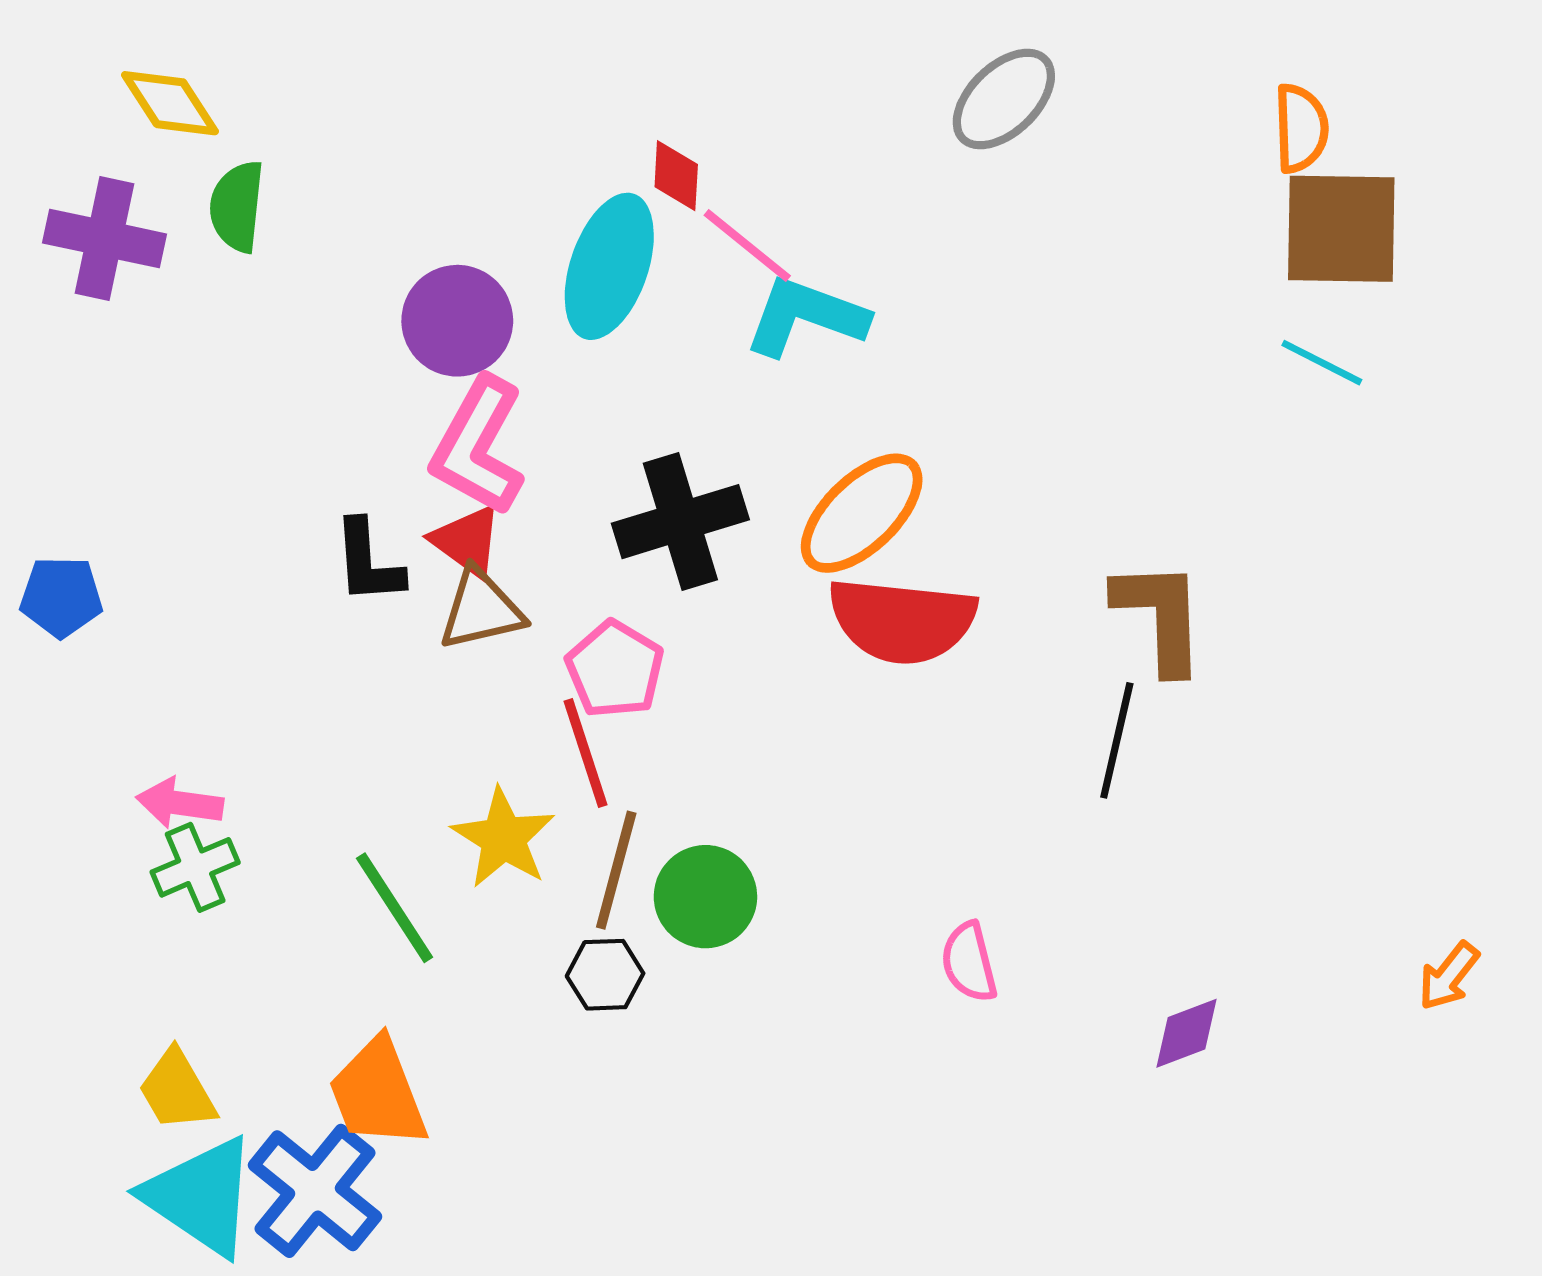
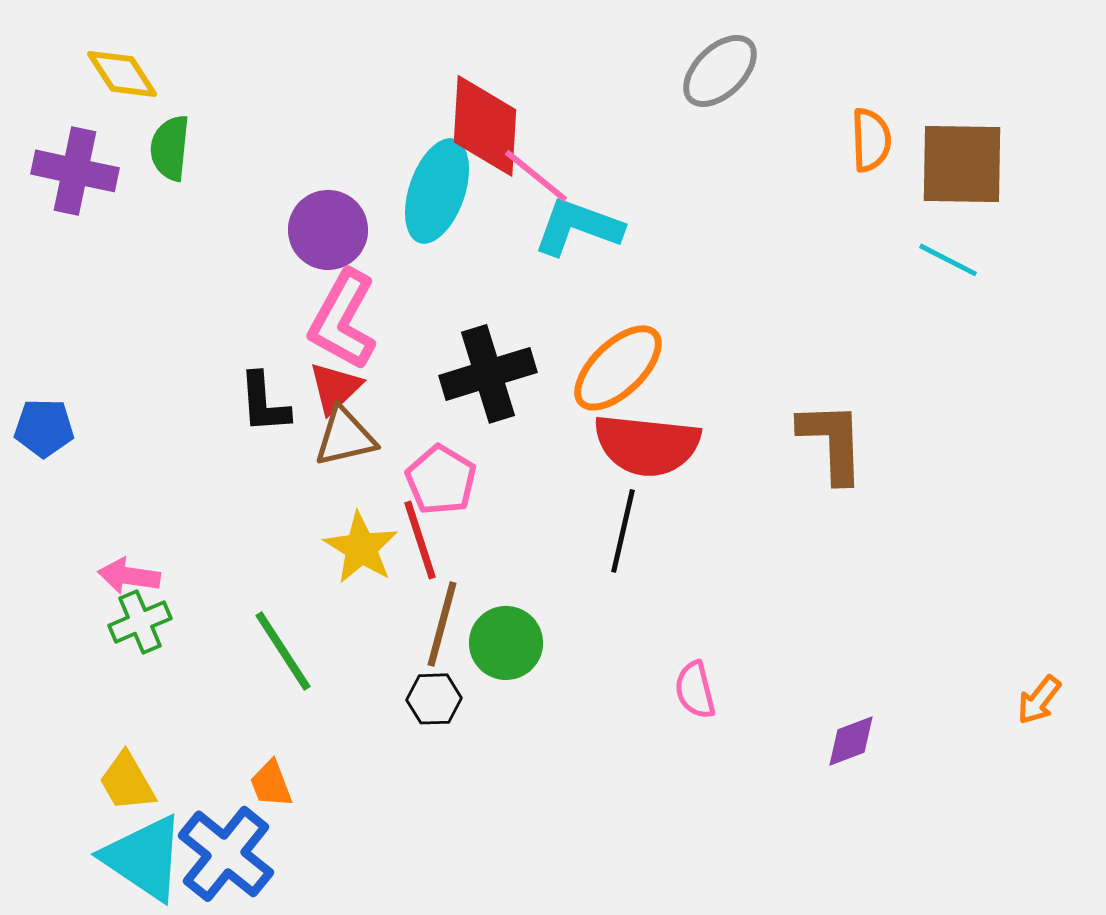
orange semicircle: (1301, 128) -> (871, 140), moved
red diamond: (676, 176) -> (485, 126), size x2.0
red triangle: (467, 541) -> (335, 388), turned 40
black line: (1117, 740) -> (623, 531), moved
yellow star: (503, 838) -> (361, 548), moved
orange trapezoid: (378, 1093) -> (271, 784), size x0.6

